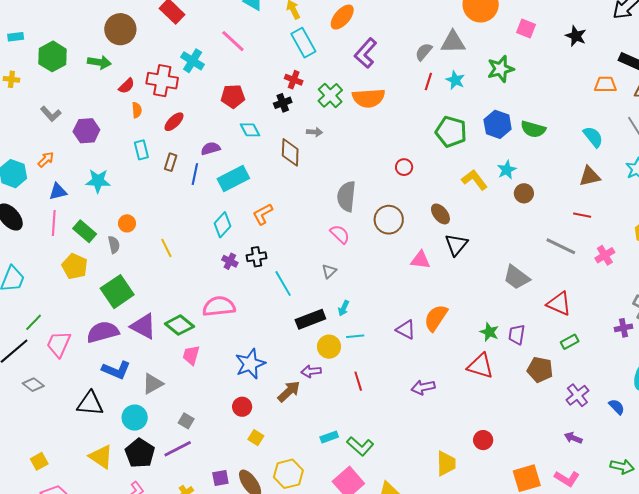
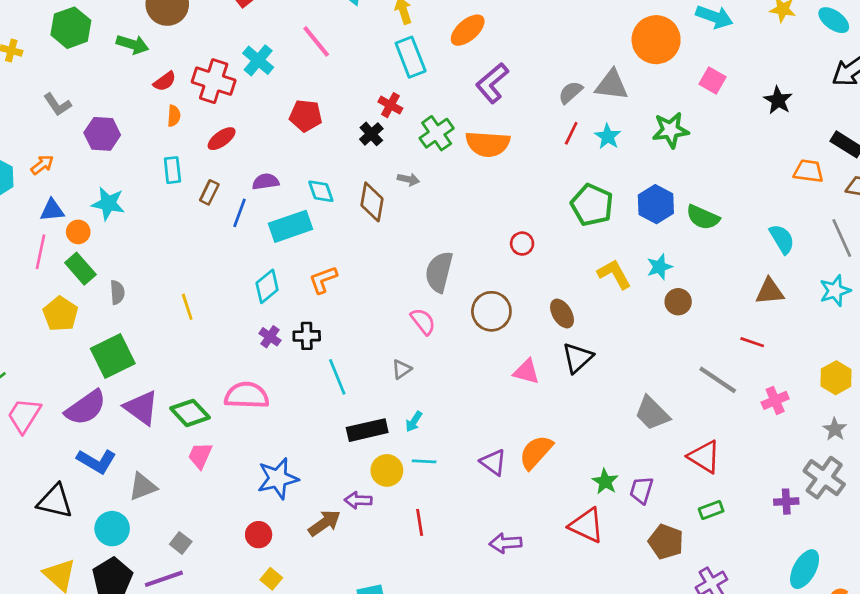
black cross: (283, 103) -> (371, 134), turned -30
cyan diamond: (250, 130) -> (321, 191), moved
orange circle: (127, 223) -> (78, 232), moved
purple semicircle: (103, 332) -> (86, 408), turned 152

